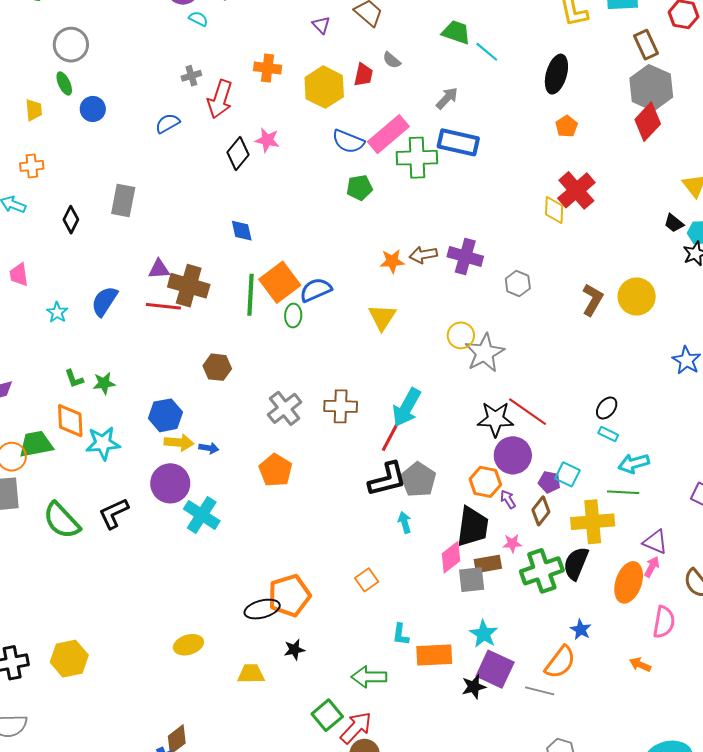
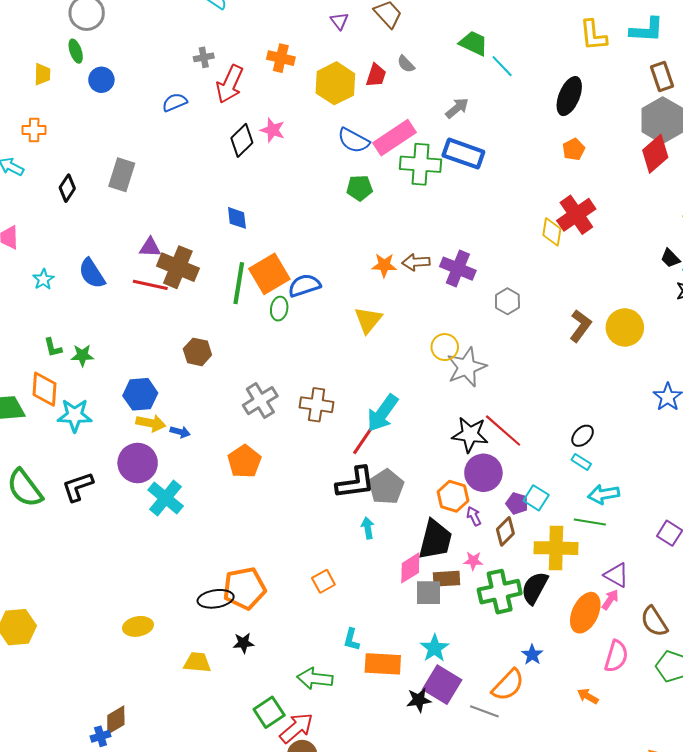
blue semicircle: (104, 301) -> (92, 273), turned -72

